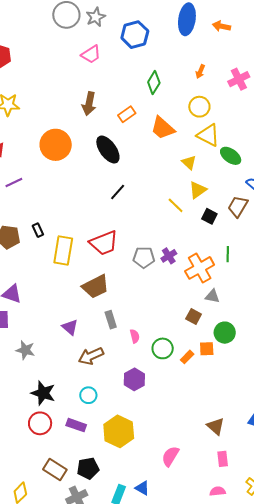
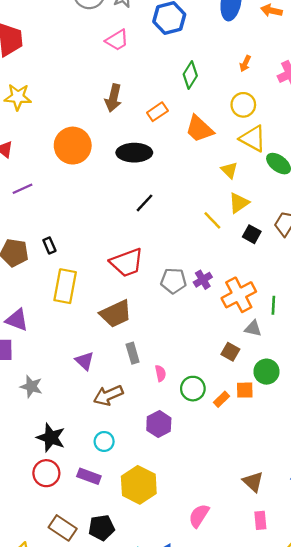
black ellipse: (108, 150) -> (134, 153), turned -56
yellow rectangle: (63, 251) -> (65, 286), moved
green line: (228, 254) -> (273, 305), moved

